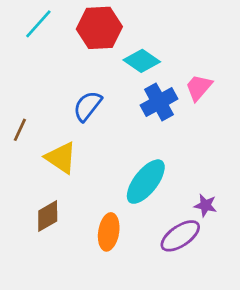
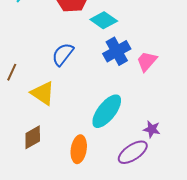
pink trapezoid: (199, 87) -> (147, 61), moved

